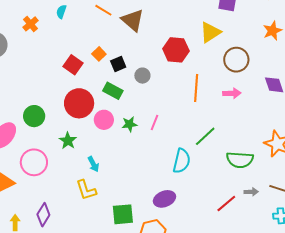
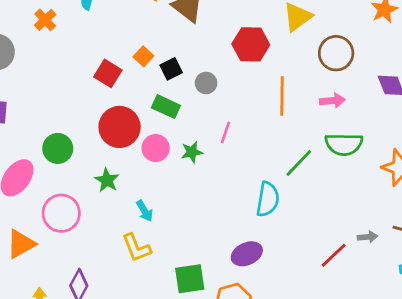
pink line: (154, 123) -> (225, 132), moved
green semicircle: (240, 160) -> (344, 144), moved

